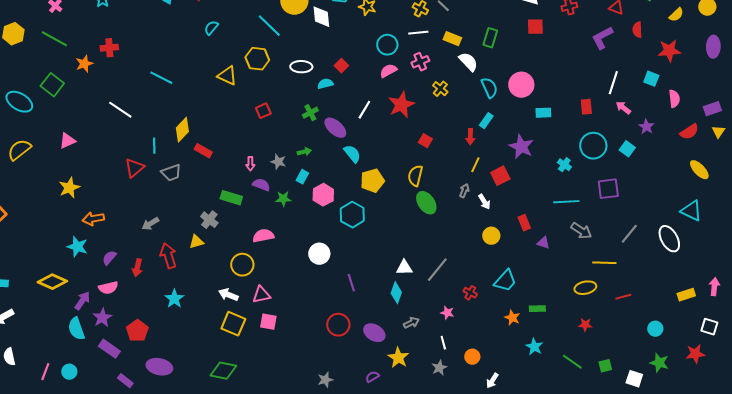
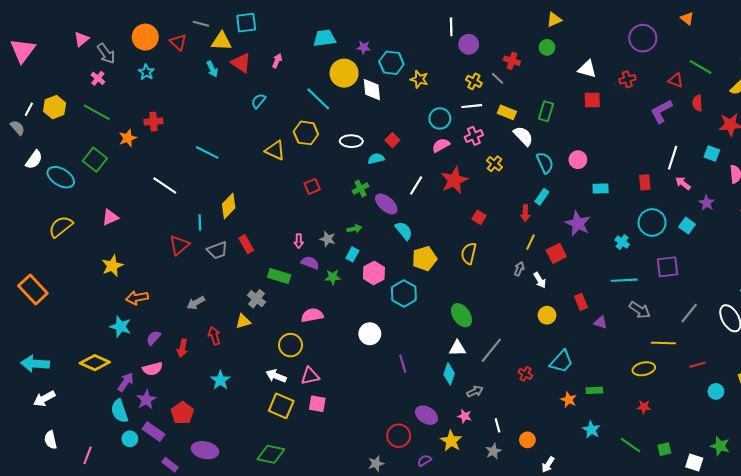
pink circle: (521, 85) -> (578, 160), size x0.7
red rectangle: (203, 151) -> (246, 244), moved, turned 30
green ellipse: (426, 203) -> (461, 315), moved
red arrow: (168, 256) -> (214, 336), size x0.7
red line: (623, 297) -> (697, 365), moved
pink star: (447, 313) -> (465, 416), moved
gray arrow: (411, 323) -> (475, 391), moved
red circle: (338, 325) -> (399, 436), moved
cyan circle: (655, 329) -> (716, 391), moved
cyan circle: (69, 372) -> (130, 439), moved

